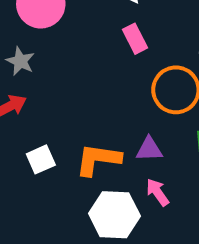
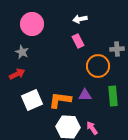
white square: (41, 159) -> (32, 100), size x1.5
pink arrow: (157, 192) -> (92, 128), moved

